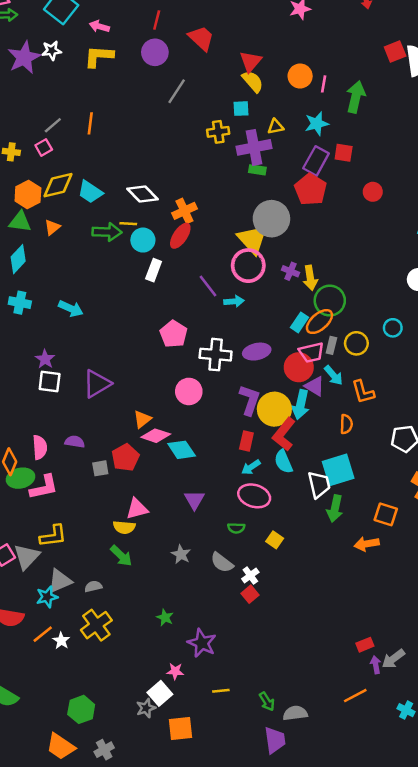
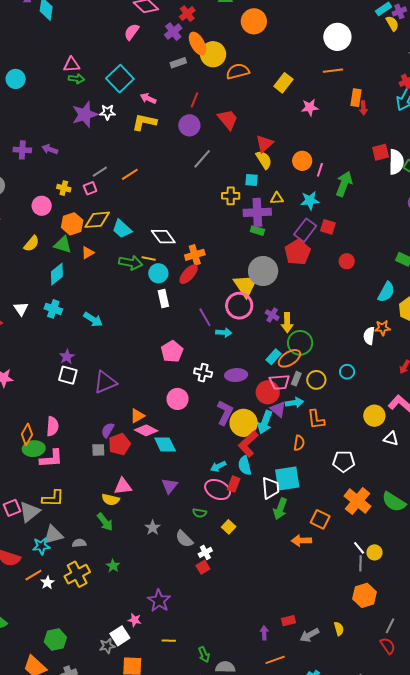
orange line: (90, 123) -> (130, 174), turned 42
white rectangle: (154, 270) -> (163, 298), turned -42
white cross: (216, 355) -> (203, 373), size x0.7
cyan arrow: (333, 375) -> (294, 403), turned -66
red rectangle: (246, 441) -> (234, 484), moved
purple semicircle: (75, 442) -> (108, 430), moved, turned -77
green star: (165, 618) -> (113, 566), moved
purple arrow: (376, 665) -> (264, 633), moved

